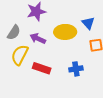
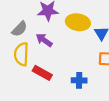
yellow ellipse: (65, 32) -> (78, 22), moved
yellow semicircle: (20, 55) -> (21, 54), turned -35

